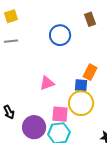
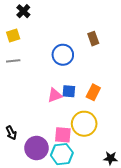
pink triangle: (47, 83) -> (55, 95), moved
blue square: (81, 85) -> (69, 91), moved

